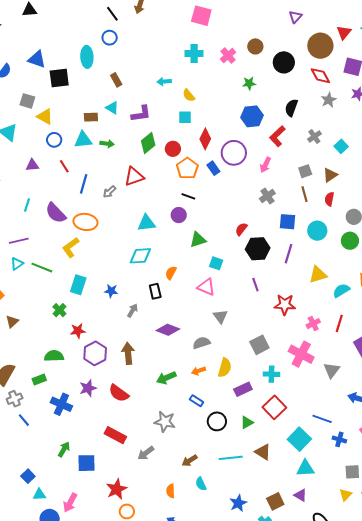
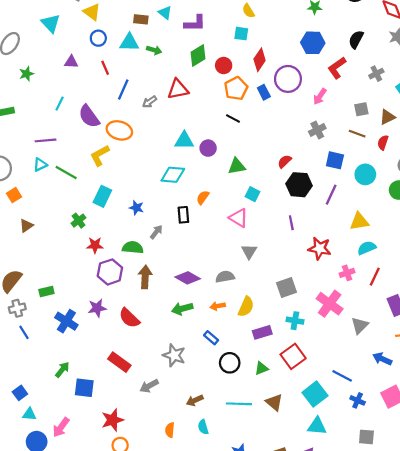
brown line: (304, 194) -> (357, 134), turned -63
purple circle: (179, 215) -> (208, 148), moved
cyan semicircle: (341, 290) -> (367, 248), moved
purple diamond: (168, 330) -> (188, 278), moved
green semicircle: (54, 356) -> (133, 248), moved

